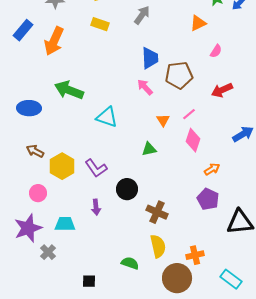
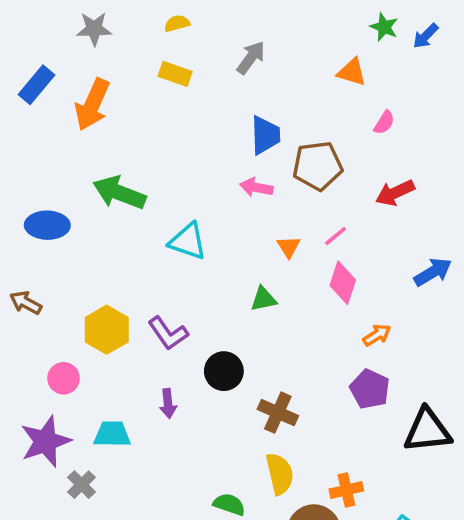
orange triangle: (198, 23) -> (352, 72), turned 42
pink arrow: (145, 87) -> (256, 187), turned -36
brown arrow: (35, 151) -> (26, 303), moved

